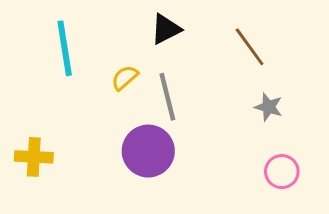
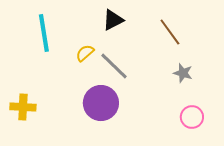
gray line: (167, 97) -> (114, 66), turned -32

